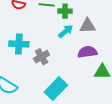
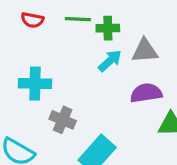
gray cross: (42, 57) -> (63, 120), moved, turned -35

